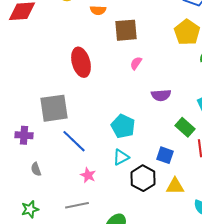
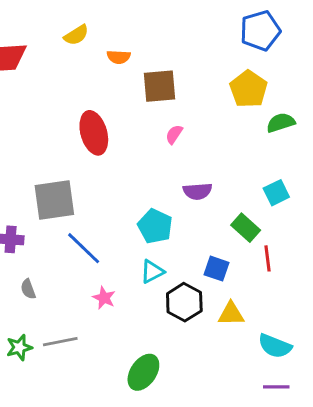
purple semicircle: (161, 95) -> (197, 191), moved
gray line: (77, 205) -> (60, 342), moved

